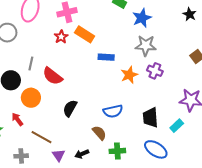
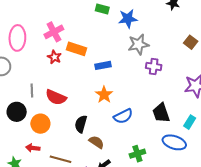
blue star: (142, 18) -> (128, 19), turned 30
orange star: (129, 75) -> (104, 95), moved
red arrow: (17, 119) -> (33, 148), turned -32
cyan rectangle: (177, 126) -> (190, 122), moved
brown semicircle: (99, 133) -> (96, 142), moved

